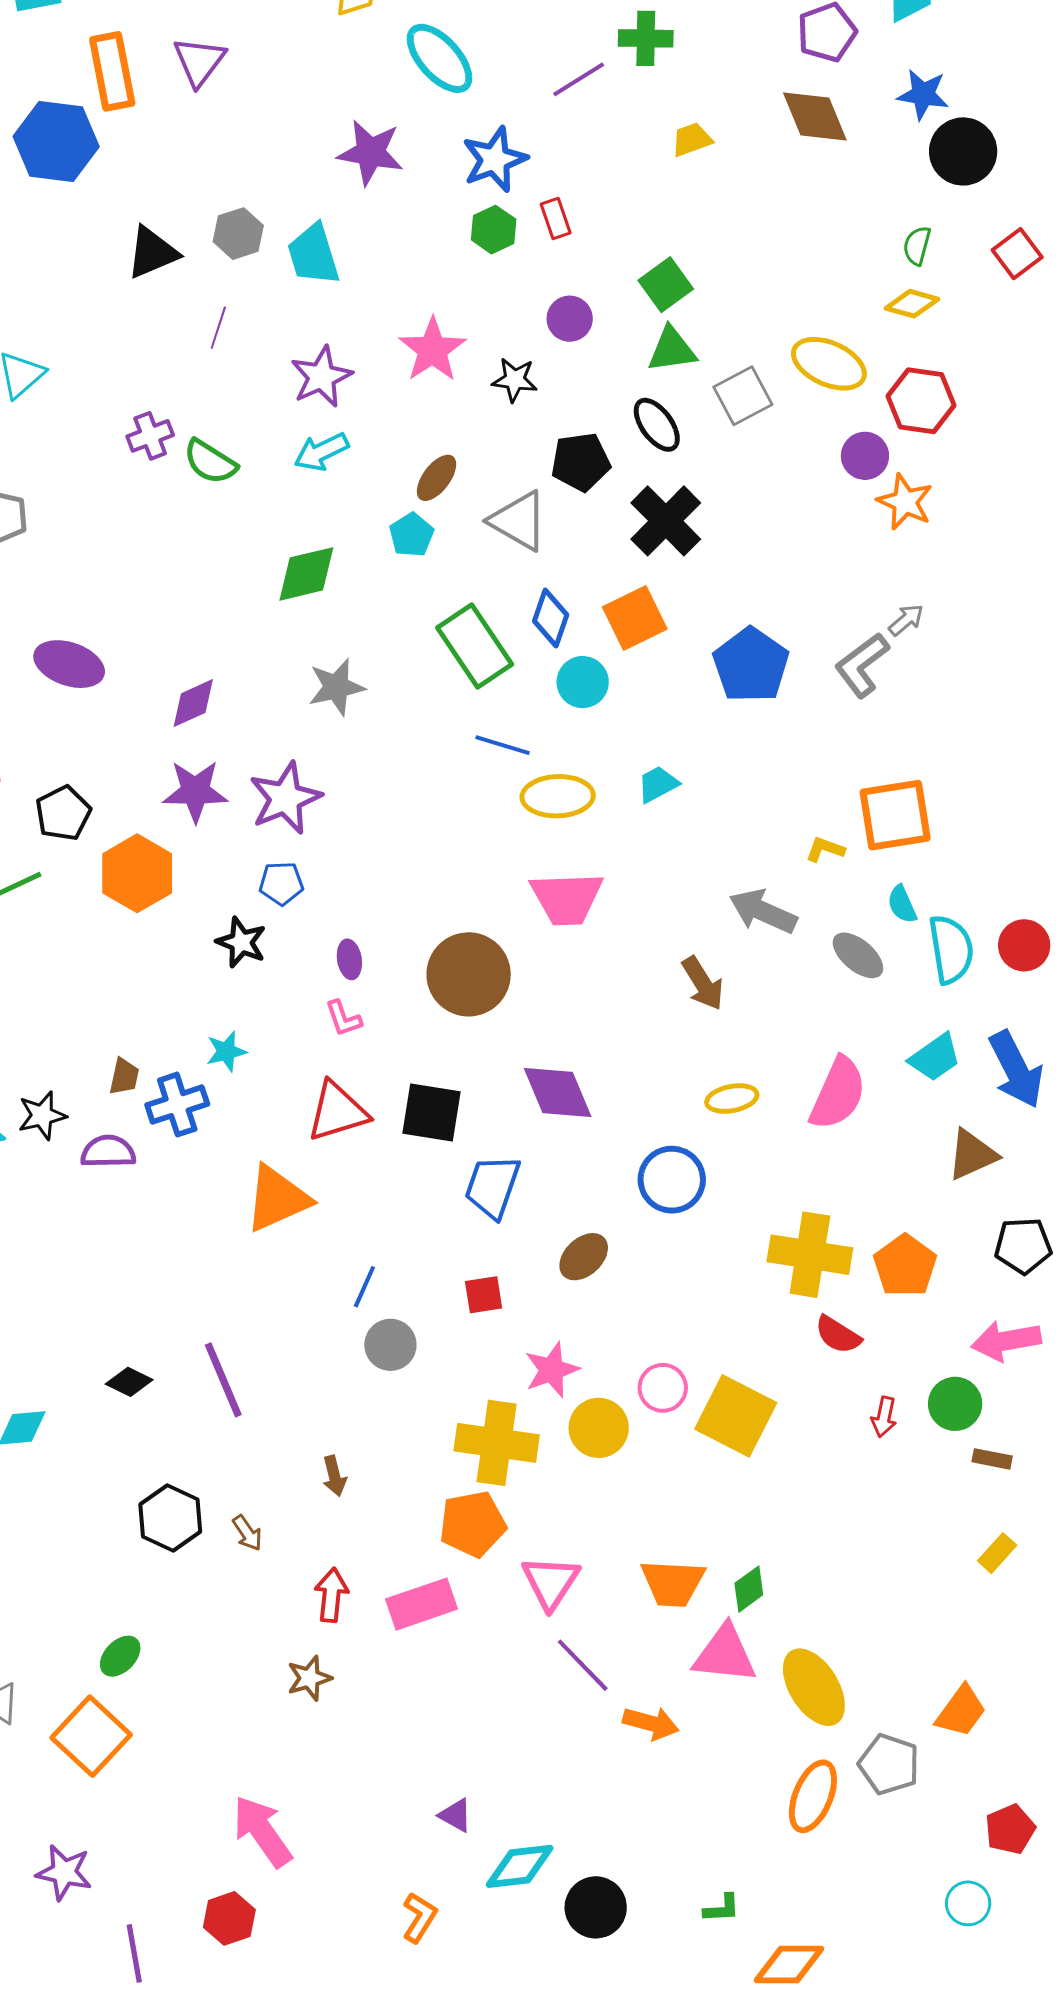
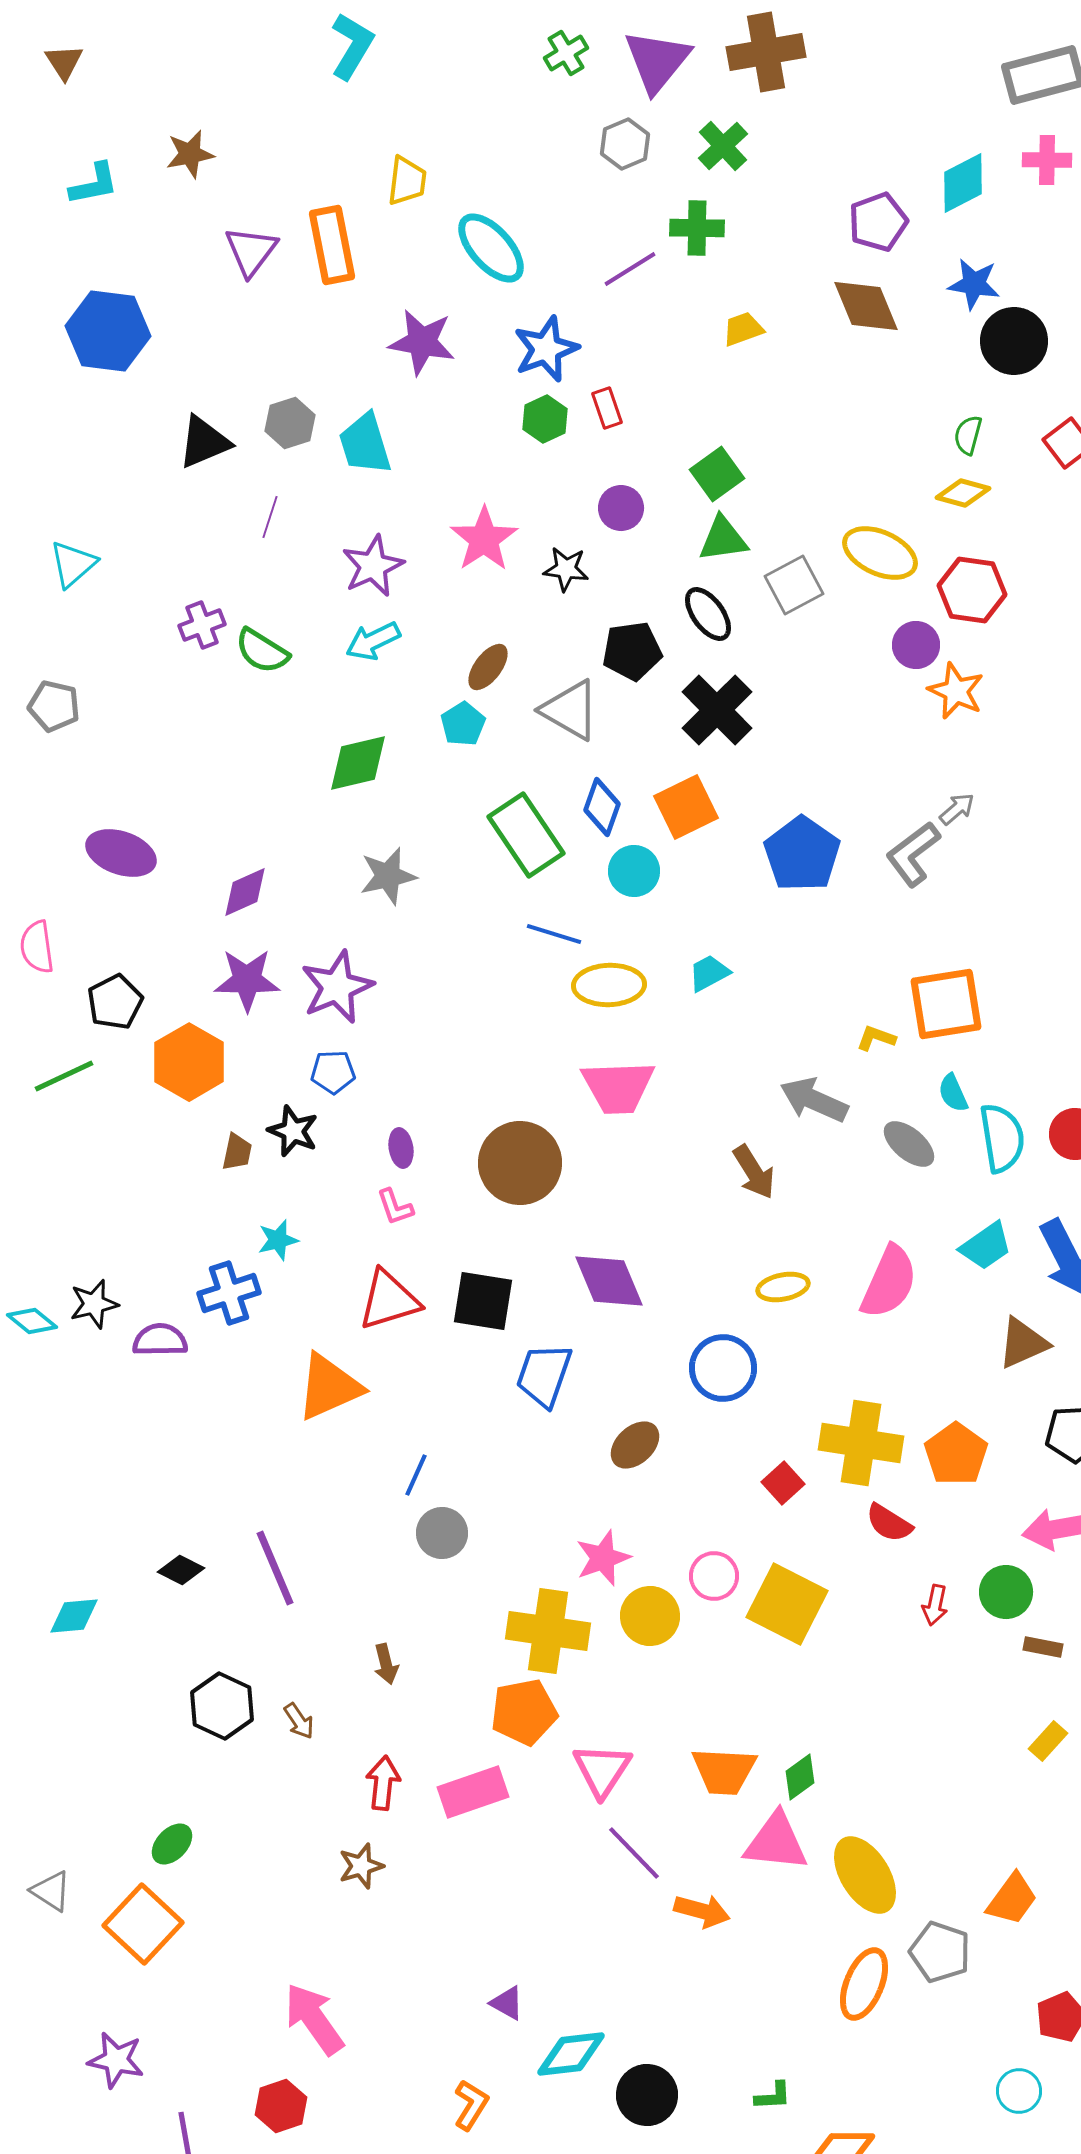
orange rectangle: (112, 71) -> (332, 245), moved
brown trapezoid: (124, 1076) -> (237, 1152), moved
red square: (484, 1295) -> (783, 1483), moved, turned -33

